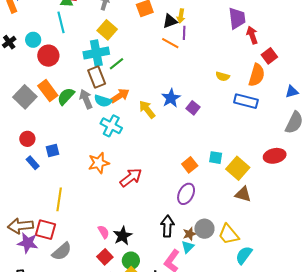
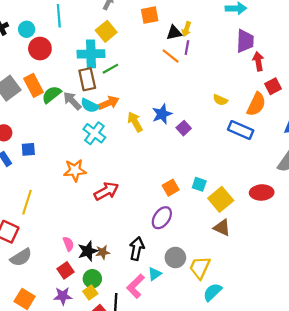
gray arrow: (86, 99) -> (72, 101), turned -30
brown star: (190, 234) -> (103, 252), moved
yellow trapezoid: (229, 234) -> (200, 268), turned 55

